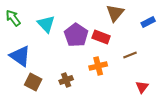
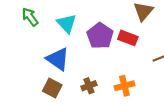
blue triangle: (20, 56) -> (58, 59), moved
orange cross: (98, 66) -> (124, 86), moved

